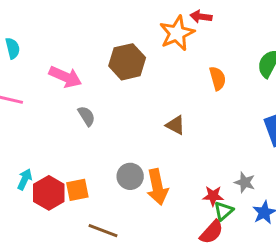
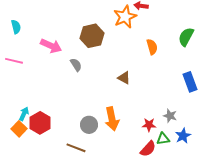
gray semicircle: (86, 116) -> (76, 65), moved
gray circle: (130, 176) -> (89, 125), moved
orange square: (77, 190) -> (19, 129), moved, turned -35
green triangle: (224, 211) -> (163, 139), moved, turned 32

